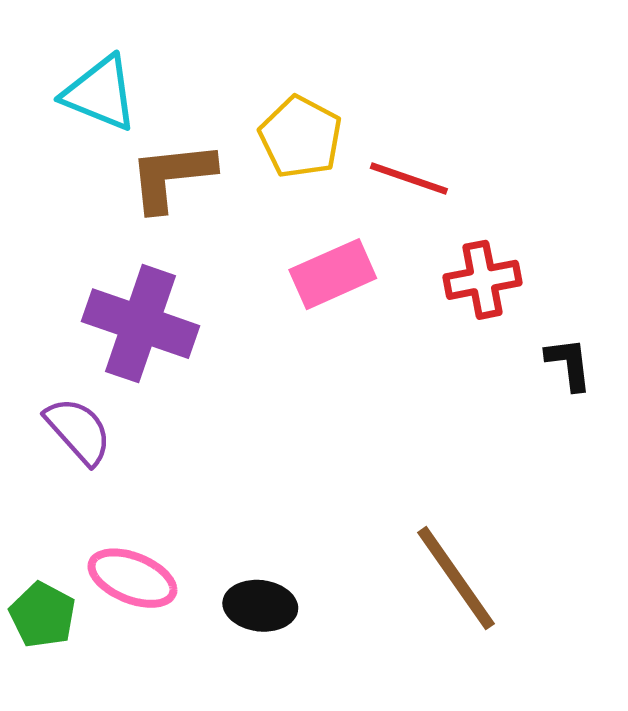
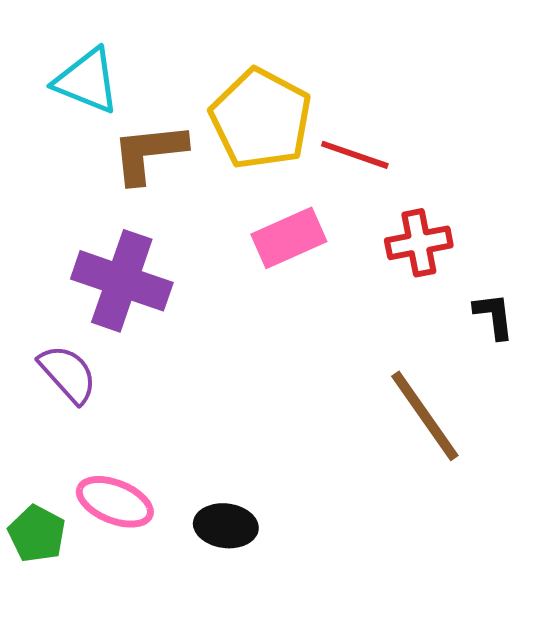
yellow pentagon: (301, 137) -> (261, 119), size x1.4
brown line: (456, 578) -> (425, 416), moved

